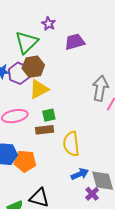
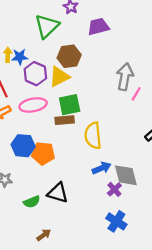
brown hexagon: (33, 67) -> (69, 56), moved
purple hexagon: (19, 73) -> (35, 74), moved
green square: (49, 115) -> (70, 105), size x1.5

